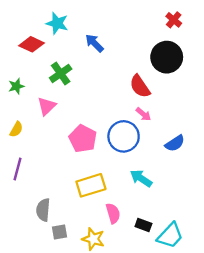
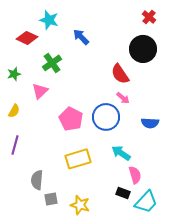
blue semicircle: (175, 143) -> (150, 123), turned 36
pink semicircle: (113, 213) -> (135, 175), moved

